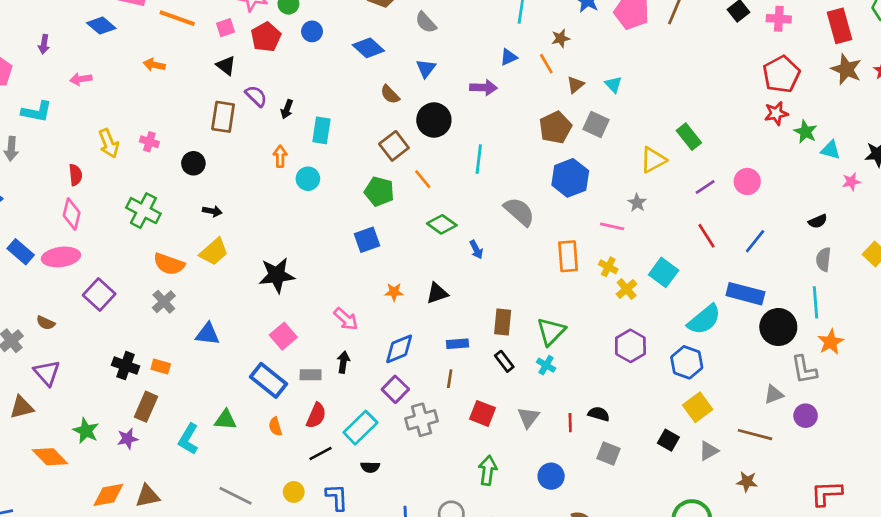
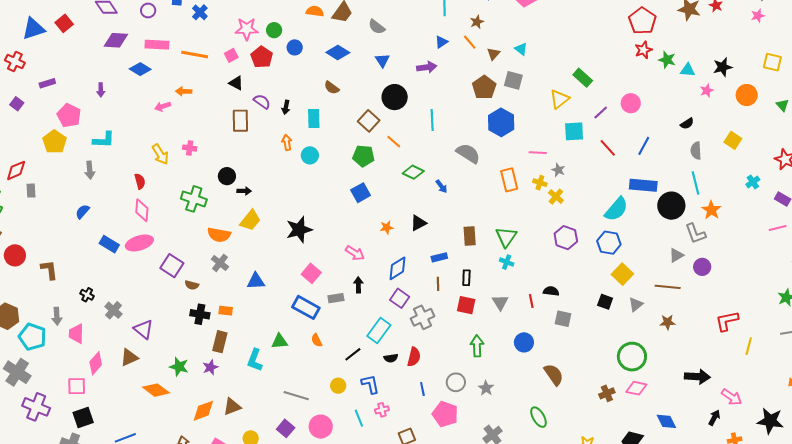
pink arrow: (81, 79) -> (163, 106), moved
brown semicircle: (390, 94) -> (332, 88), moved
black circle: (193, 163) -> (227, 176), moved
gray star: (637, 203) -> (558, 170), moved
cyan square: (664, 272) -> (574, 131), moved, turned -30
brown semicircle: (46, 323) -> (192, 285), moved
black rectangle: (504, 361) -> (466, 278), moved, turned 49
red semicircle: (316, 416) -> (414, 357), moved

